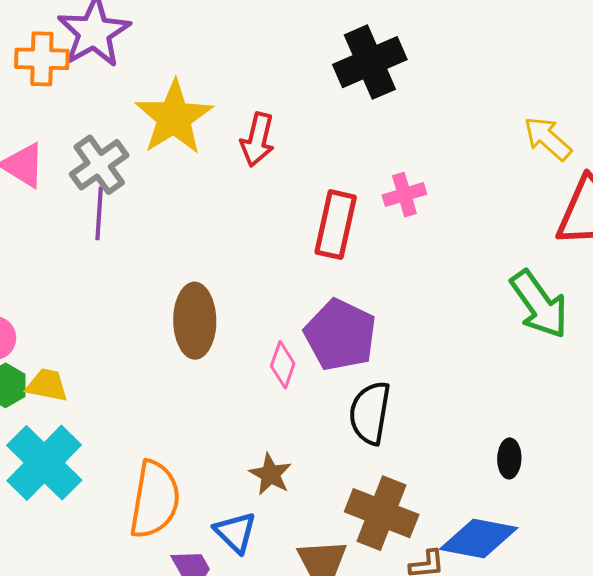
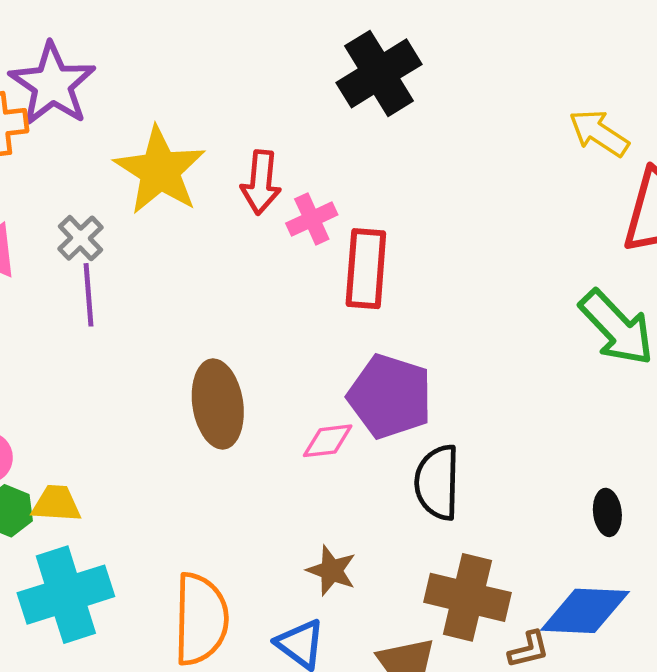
gray cross: (99, 165) -> (80, 238), size x0.7
pink cross: (404, 195) -> (312, 219), moved
pink diamond: (283, 365) -> (328, 441), turned 72
cyan cross: (44, 463) -> (66, 595), turned 36

